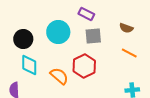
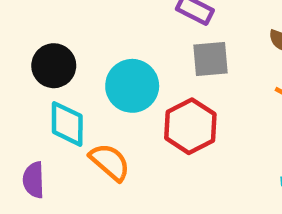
cyan circle: (58, 32) -> (132, 86), moved
orange semicircle: (59, 76) -> (110, 162), moved

